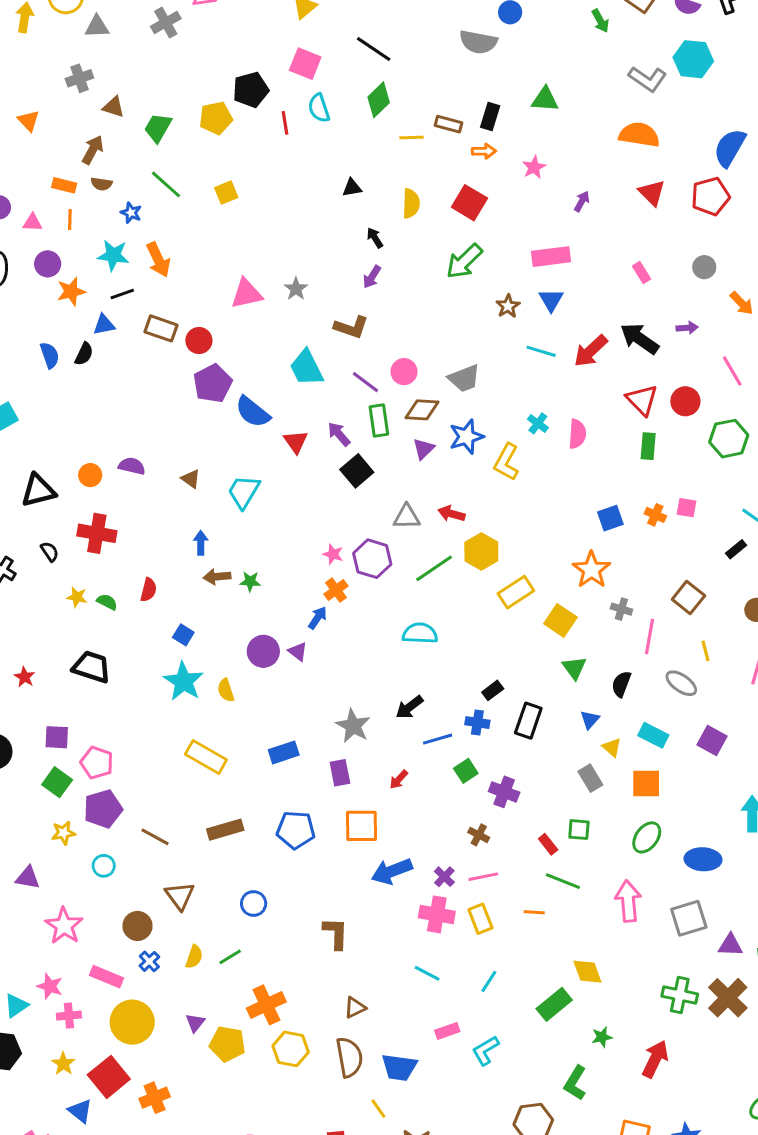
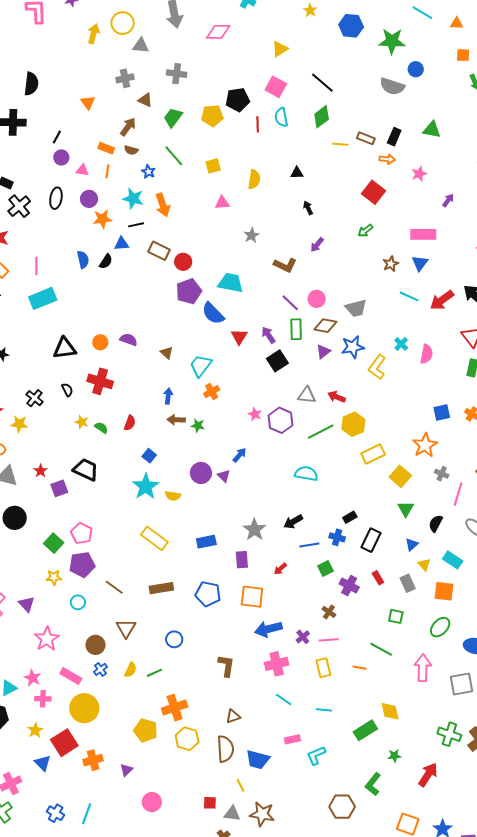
gray cross: (166, 23) -> (177, 74), moved, turned 30
yellow semicircle: (411, 203) -> (254, 179), moved
green arrow: (464, 261) -> (365, 231), size x0.6
purple arrow: (372, 277) -> (317, 245), moved
pink triangle: (247, 294) -> (222, 203), moved, size x0.7
cyan trapezoid: (306, 368) -> (231, 283), moved, turned 120
orange cross: (336, 590) -> (212, 392), moved
yellow semicircle: (226, 690) -> (173, 496), turned -70
purple square: (57, 737) -> (59, 488), moved, turned -30
red rectangle: (548, 844) -> (378, 578), moved
purple triangle: (28, 878) -> (27, 604), turned 30
pink cross: (437, 914) -> (277, 664), moved, turned -30
cyan line: (489, 981) -> (324, 710), turned 56
purple triangle: (195, 1023) -> (126, 770), moved

